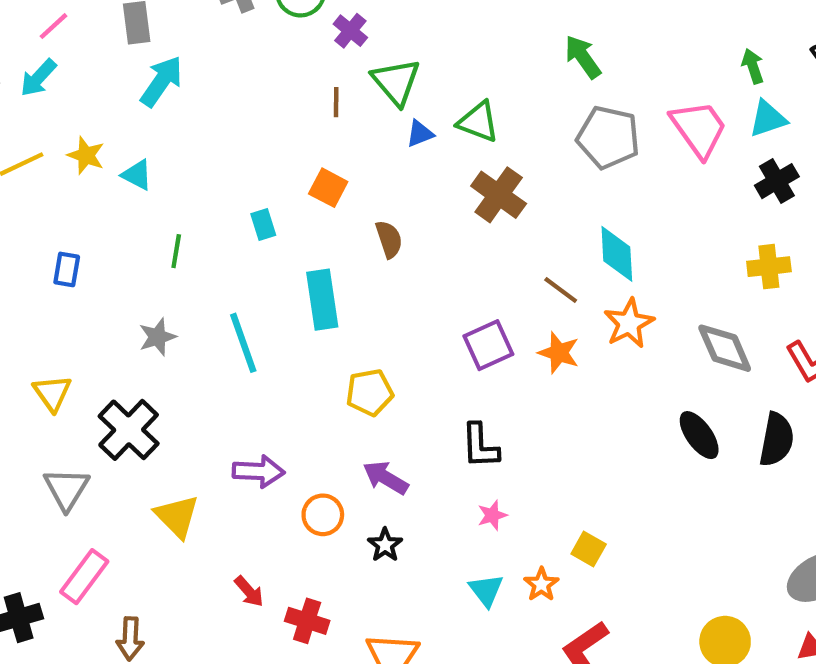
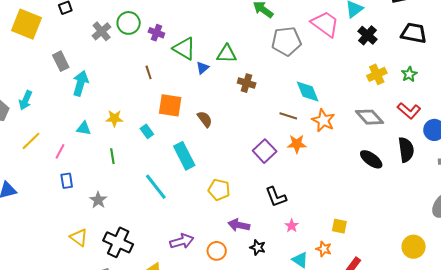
pink line: (54, 26) -> (60, 151), moved
brown line: (336, 102) -> (149, 72), moved
yellow star: (86, 155) -> (114, 118), moved
orange square: (328, 188) -> (170, 105), size x1.4
brown cross: (499, 195) -> (247, 83), size x0.7
gray star: (157, 337) -> (98, 200), moved
yellow pentagon: (370, 392) -> (219, 190), turned -30
black star: (385, 545) -> (258, 247), moved

